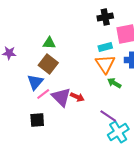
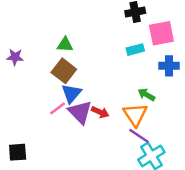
orange triangle: (105, 64) -> (135, 115), moved
blue triangle: (35, 82) -> (71, 93), moved
black square: (37, 120) -> (18, 152), moved

